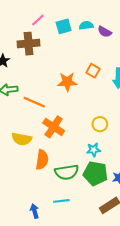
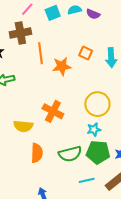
orange line: (34, 102) -> (40, 53), moved, turned 65
yellow circle: (100, 124) -> (97, 104), size x1.6
orange semicircle: (42, 160) -> (37, 153), moved
cyan line: (61, 201) -> (87, 180), moved

